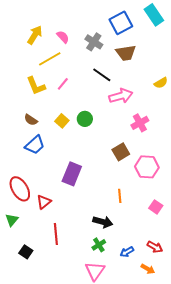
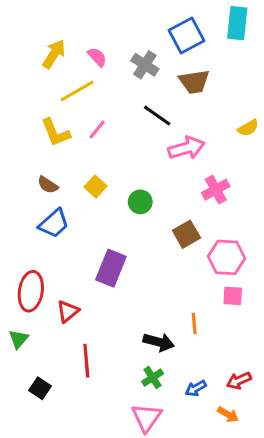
cyan rectangle: (154, 15) -> (237, 23), turned 40
green circle: (85, 119) -> (140, 202), moved
red ellipse: (20, 189) -> (31, 291), turned 40
orange line: (120, 196) -> (194, 324), moved
pink square: (156, 207) -> (233, 296), moved, turned -32
red arrow: (155, 247) -> (239, 381), turned 126

